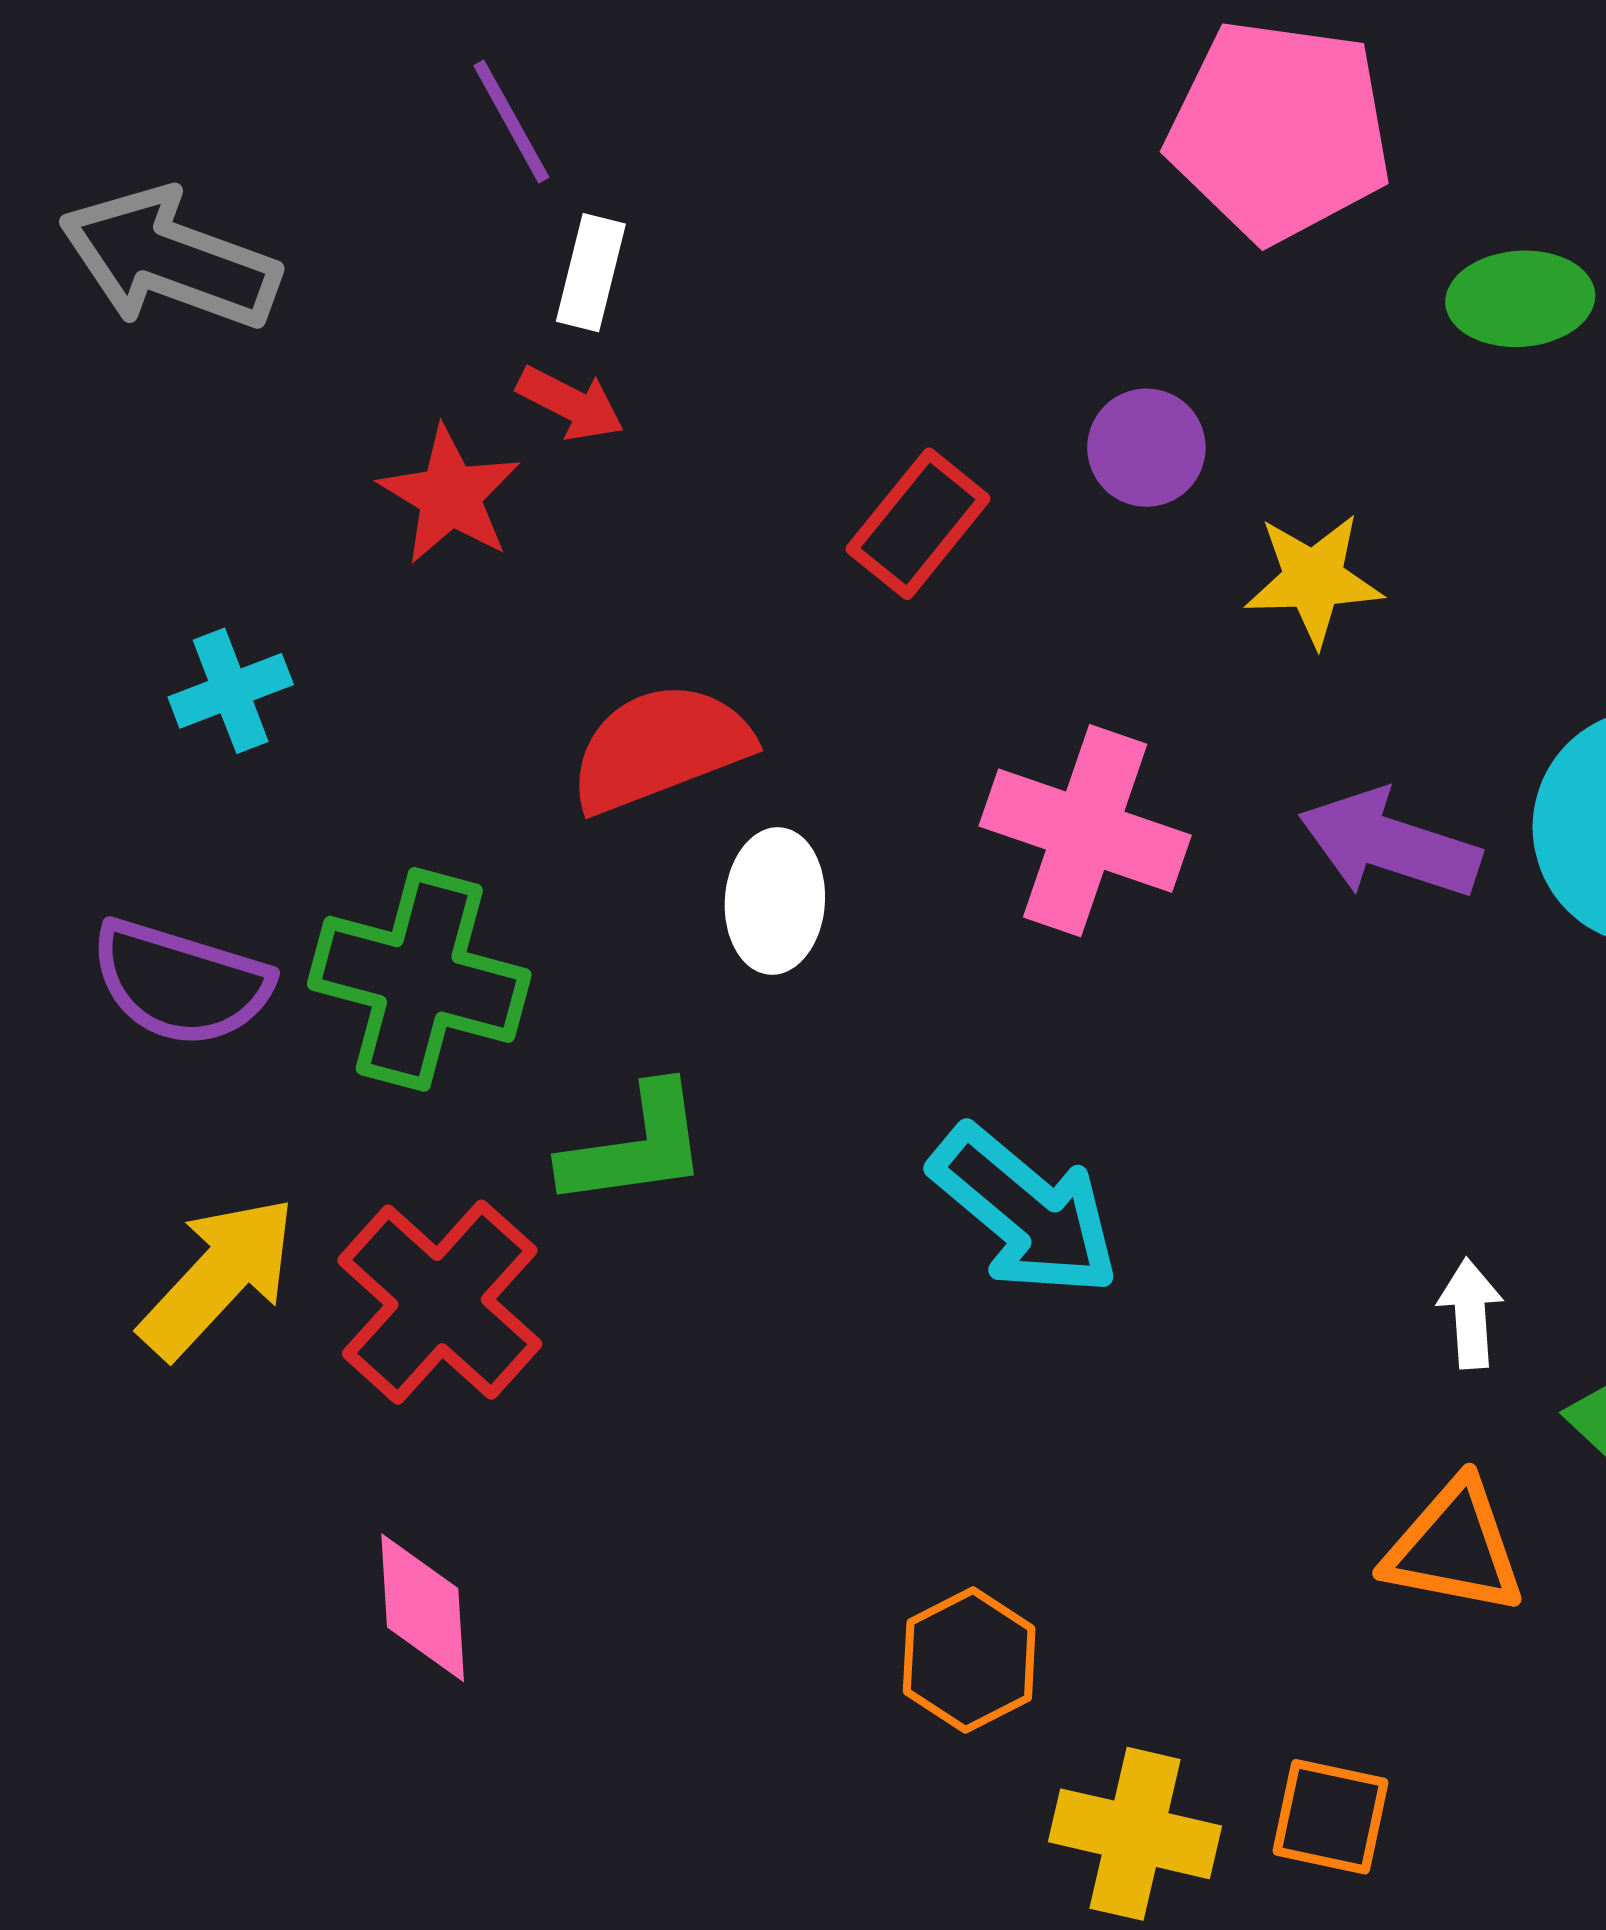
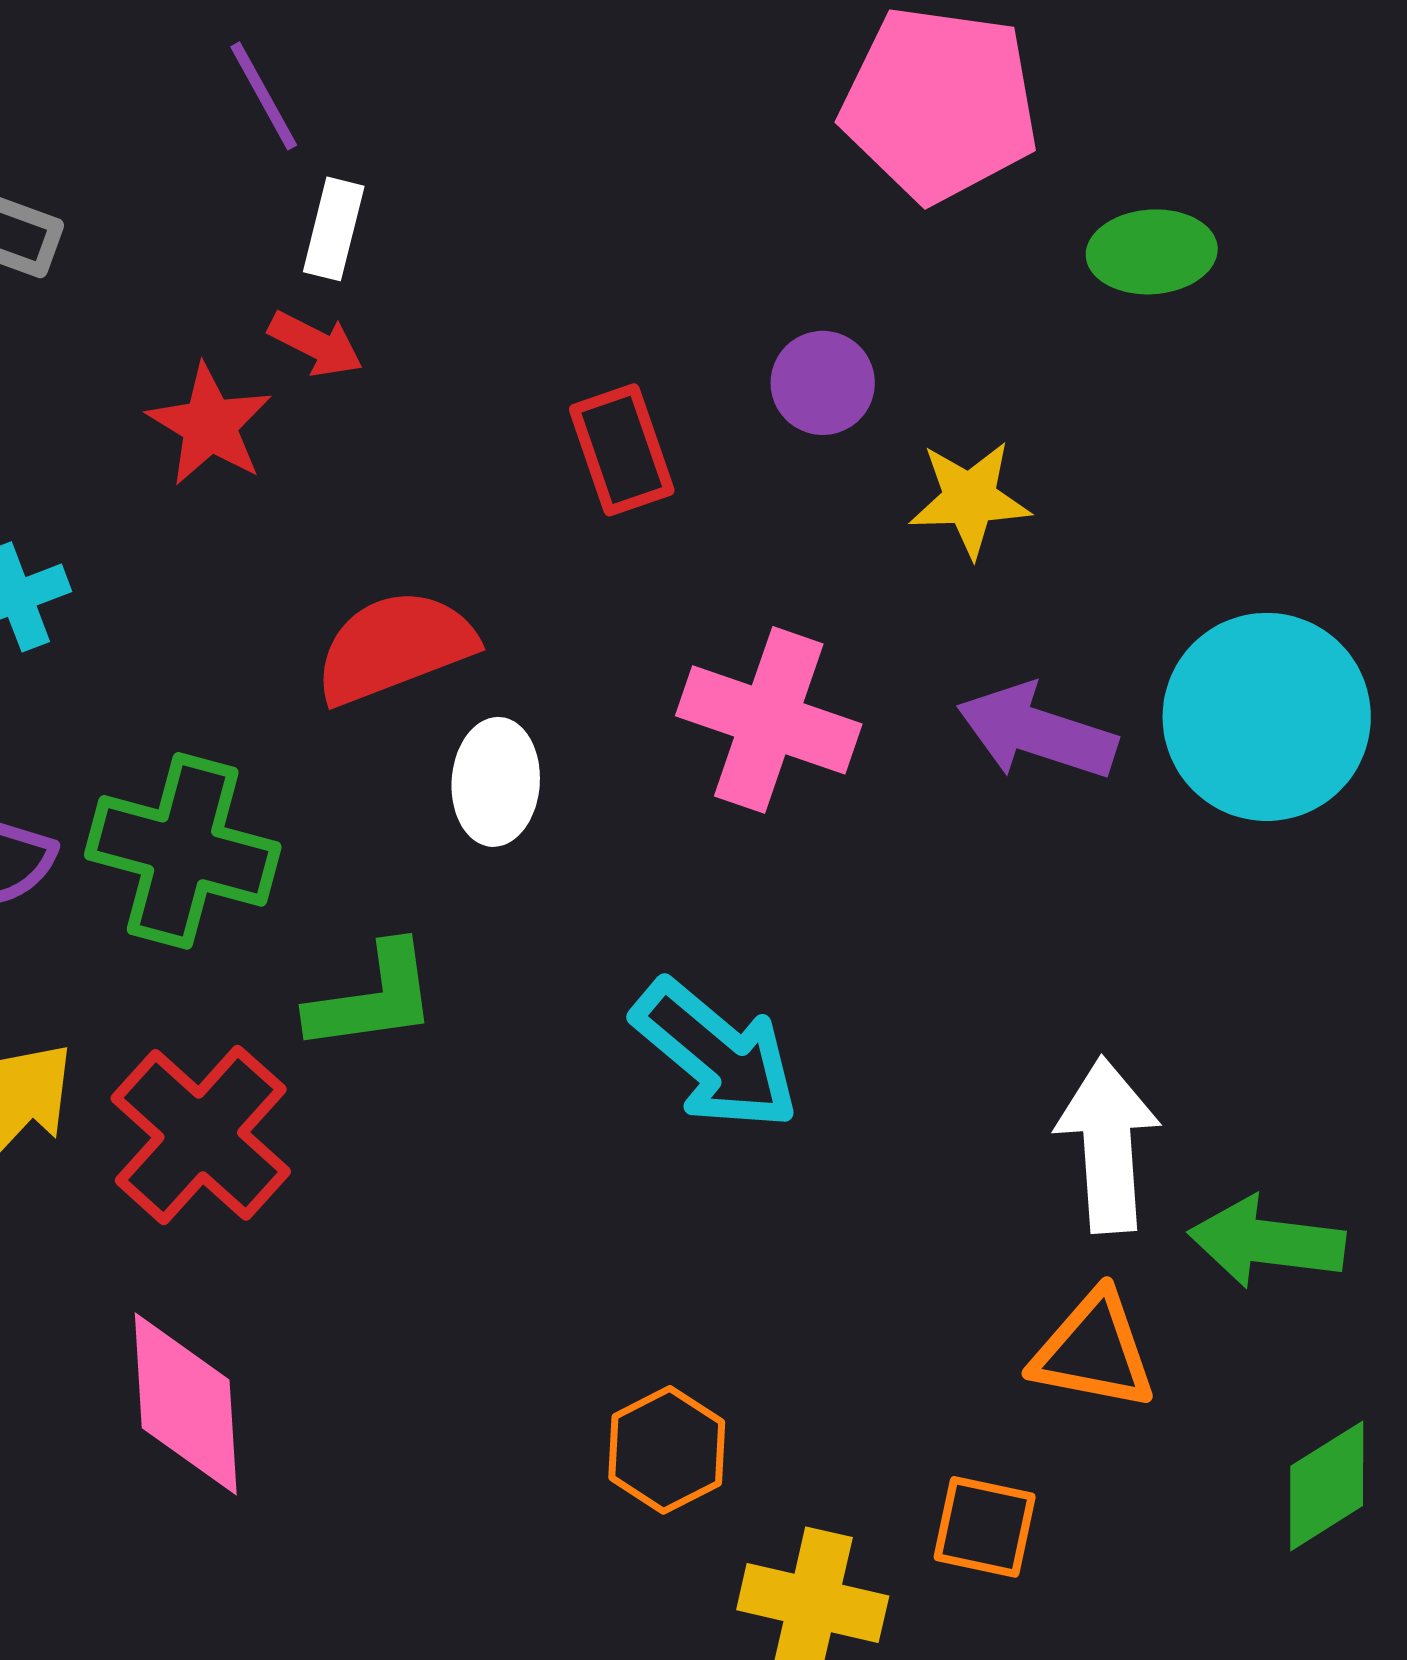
red rectangle: (918, 524) -> (622, 450), turned -58
white arrow: (1470, 1313) -> (1108, 1145), size x1.8
pink diamond: (423, 1608) -> (186, 1404), size x1.4
orange square: (1330, 1817) -> (985, 1527), moved

